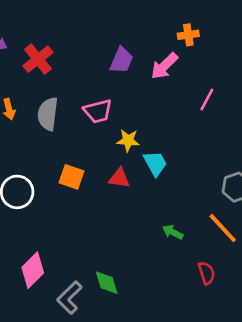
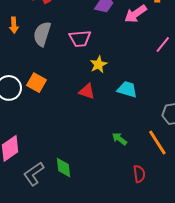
yellow star: (128, 140) -> (98, 64), turned 30
cyan trapezoid: (155, 163) -> (127, 89), moved, turned -55
orange square: (71, 177) -> (36, 83), moved

